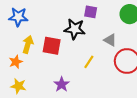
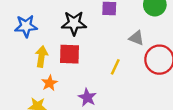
black star: (75, 29) -> (74, 23), moved
orange star: (16, 62) -> (50, 83), moved

